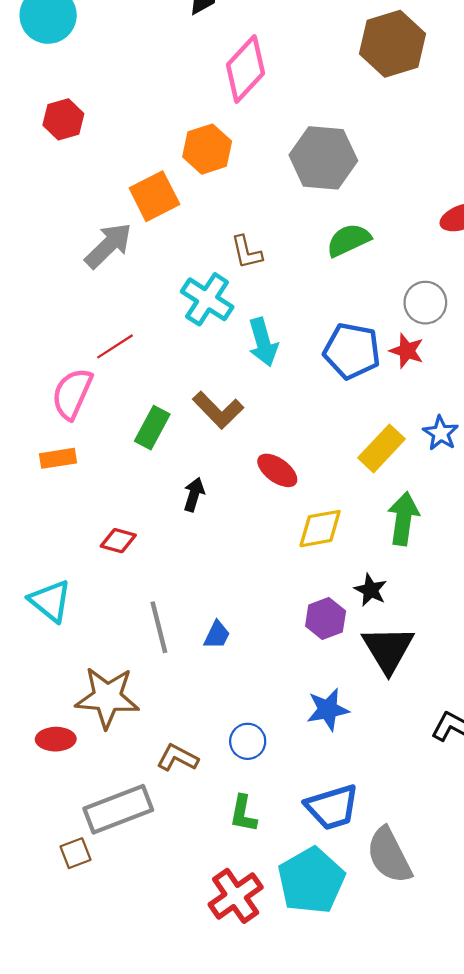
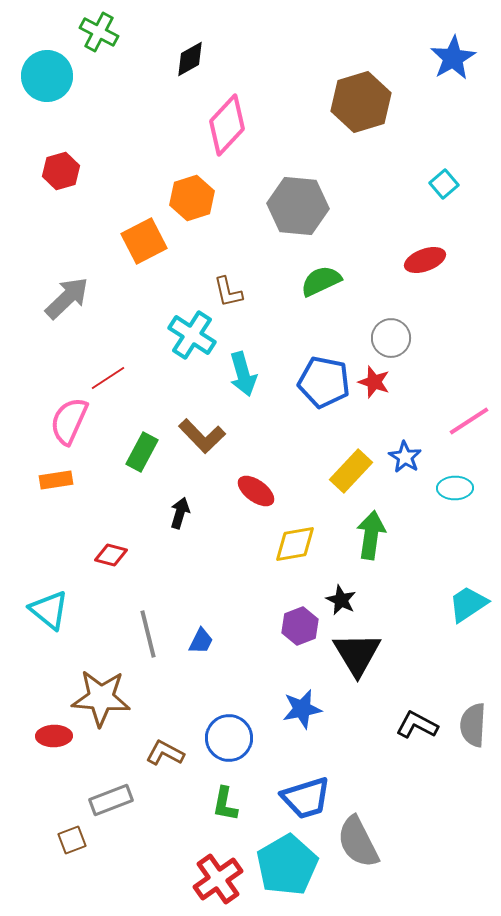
gray arrow: (108, 246) -> (67, 298), moved
blue circle: (248, 741) -> (229, 738), size x1.4
gray rectangle: (118, 809) -> (111, 800), size x0.7

